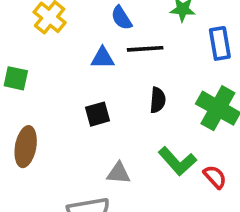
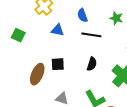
blue triangle: (103, 58) -> (58, 30), moved
brown ellipse: (26, 147) -> (37, 74), moved

